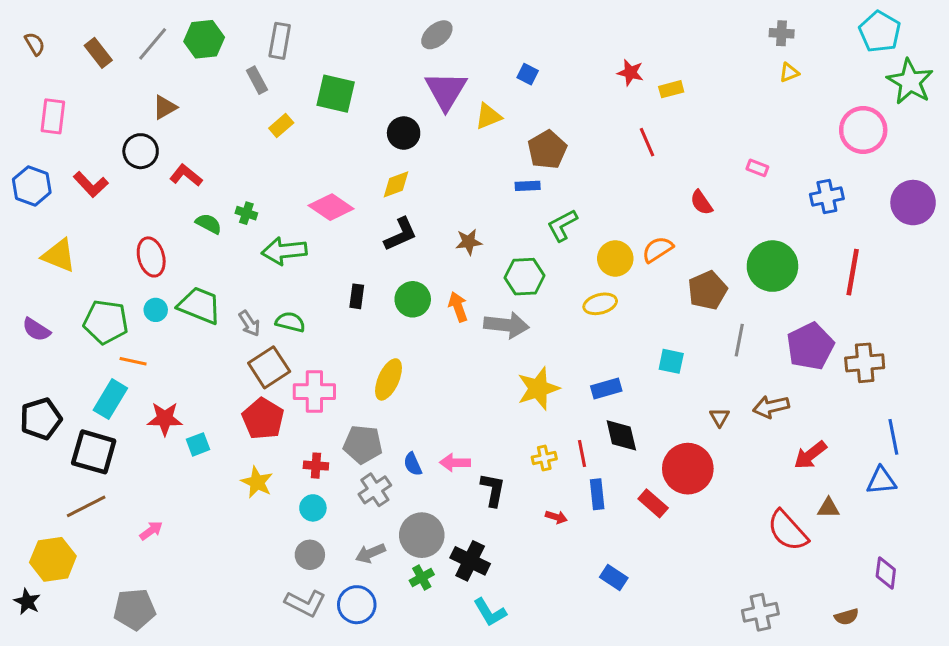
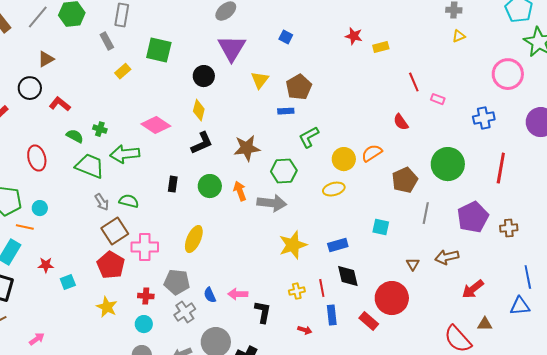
yellow triangle: (488, 116) -> (260, 80), moved, turned -30
red line: (647, 142) -> (414, 82), moved
yellow diamond: (396, 184) -> (199, 110), turned -55
brown star: (469, 242) -> (247, 148), size x1.5
green trapezoid: (200, 305) -> (90, 166), moved
cyan circle: (156, 310) -> (40, 208), moved
brown cross: (865, 363) -> (509, 228), size x0.7
red star: (165, 419) -> (46, 265), size x0.7

